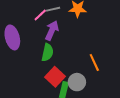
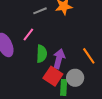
pink line: (40, 15) -> (28, 35), moved
purple arrow: (52, 30) -> (59, 59), moved

